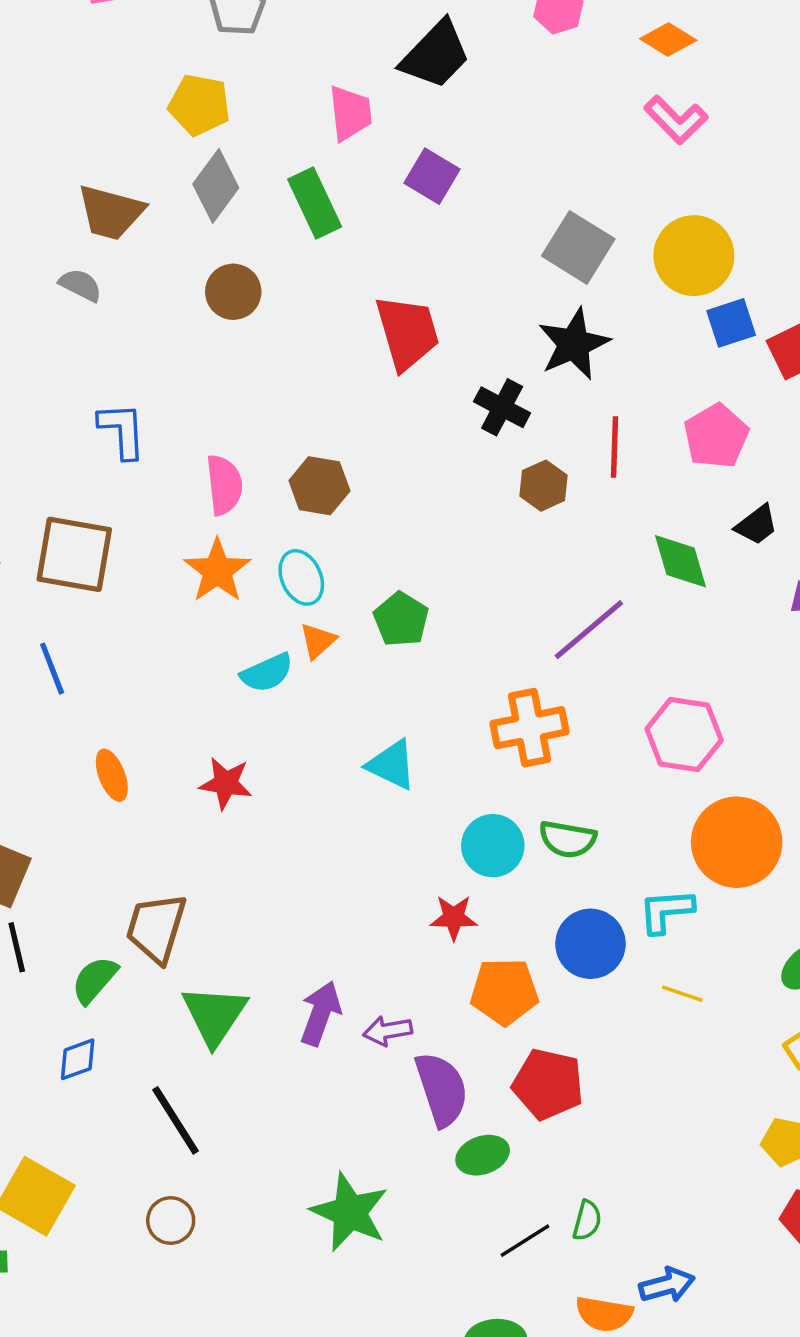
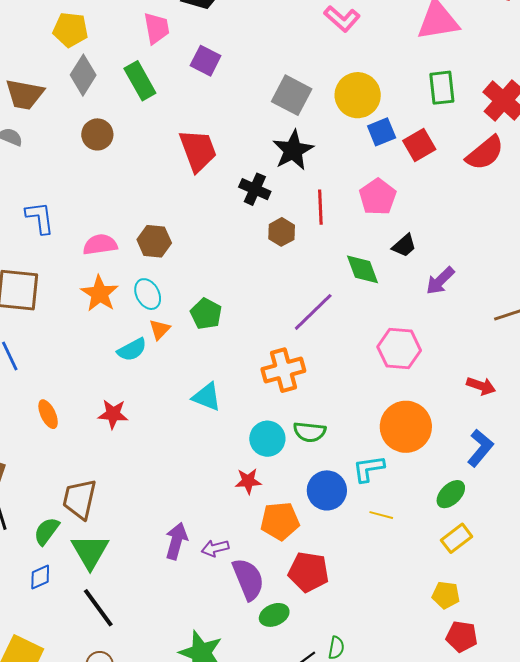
pink semicircle: (224, 485) -> (100, 245), turned -88
pink hexagon: (684, 735) -> (399, 349), moved
green triangle: (214, 1015) -> (90, 551), moved

